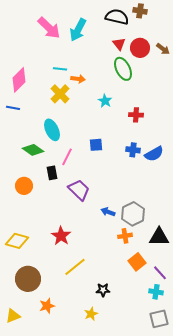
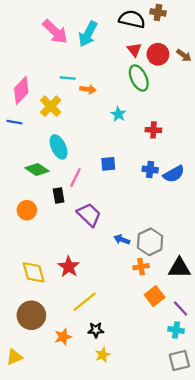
yellow cross: (60, 94) -> (51, 106), moved
yellow diamond: (17, 241) -> (34, 272), moved, turned 60
black star: (103, 290) -> (96, 330), moved
orange star: (47, 306) -> (63, 337), moved

